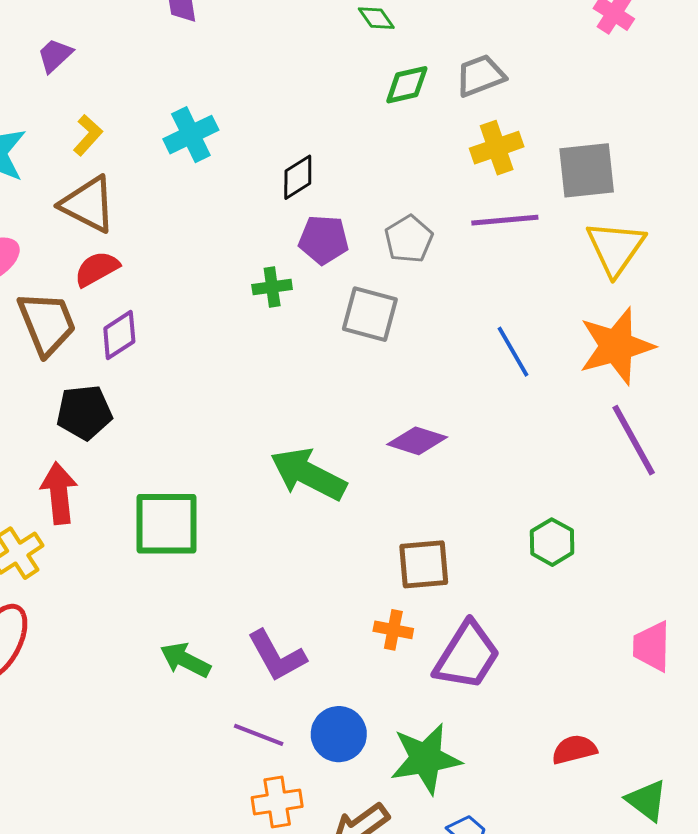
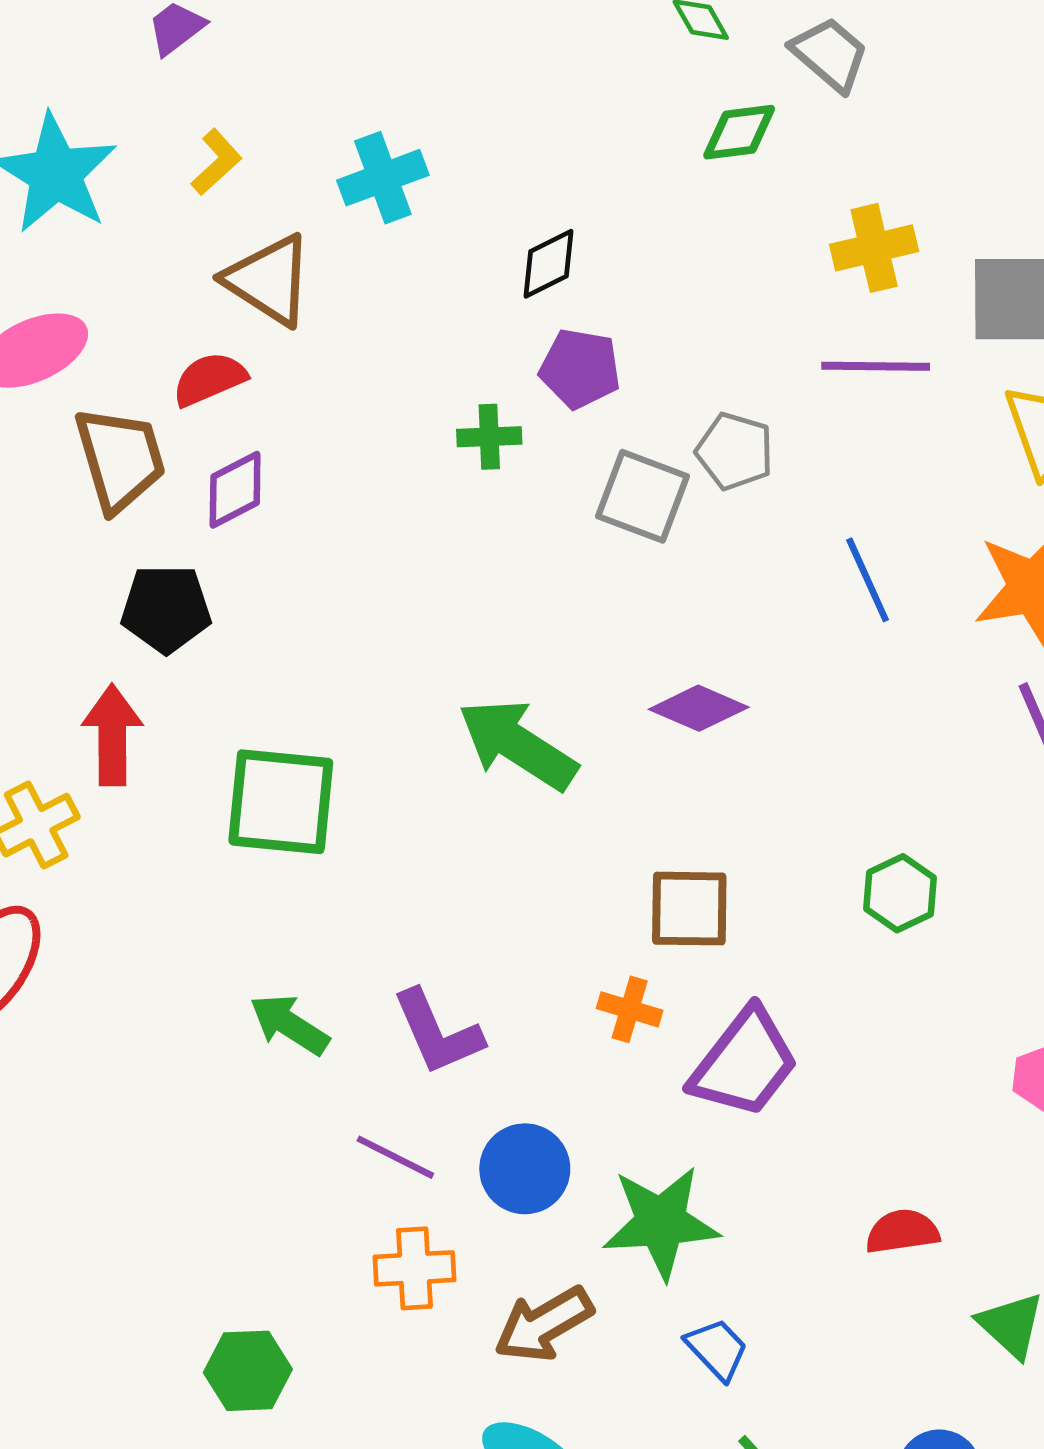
gray trapezoid: (480, 76) -> (830, 54), moved, turned 56
brown triangle: (88, 204) -> (269, 280), moved
gray pentagon: (409, 239) -> (735, 451), moved, turned -30

